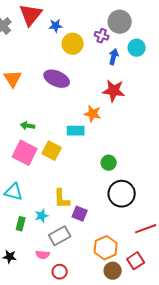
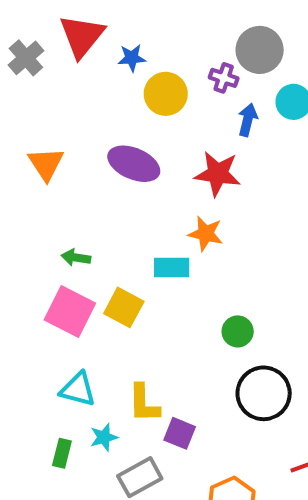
red star: (114, 91) -> (218, 174), moved
cyan triangle: (14, 192) -> (78, 389), moved

